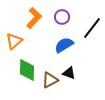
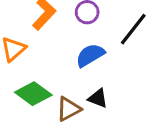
green diamond: (27, 70) -> (33, 94), turned -55

